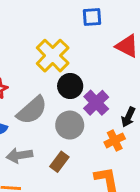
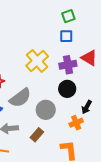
black circle: (70, 86) -> (67, 89), moved
purple cross: (96, 103) -> (68, 65), moved, turned 30

